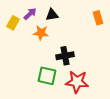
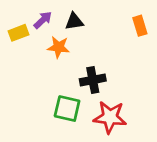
yellow rectangle: (13, 23) -> (19, 33), turned 40

